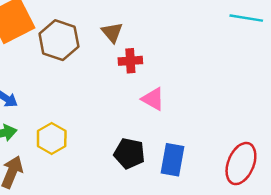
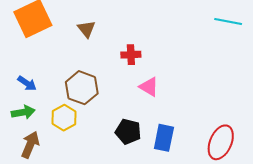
brown triangle: (112, 32) -> (86, 29), moved
brown hexagon: (59, 40) -> (82, 88), moved

